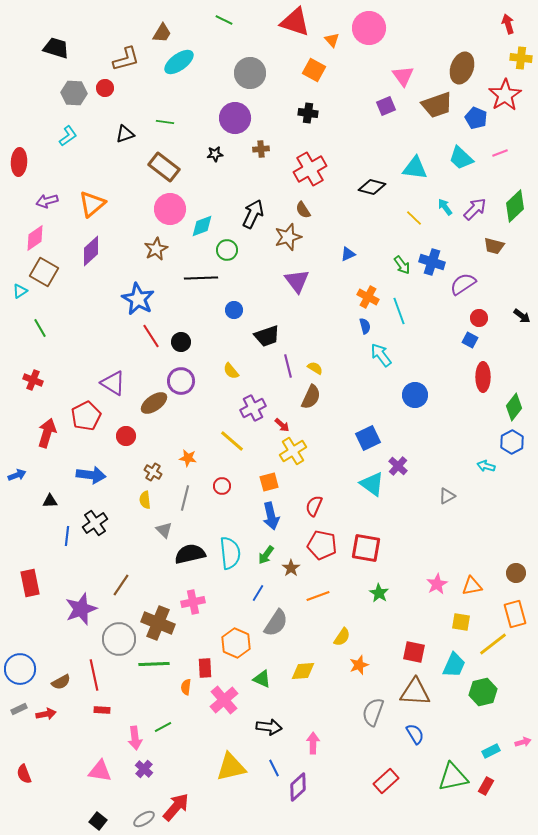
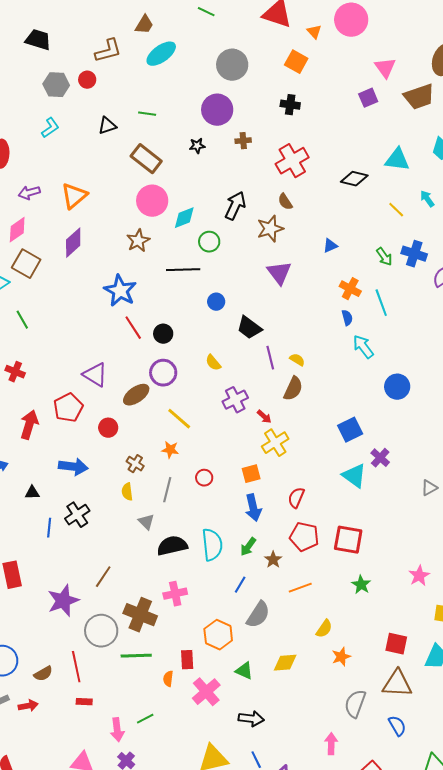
black trapezoid: (267, 336) -> (249, 328), turned 56
yellow line: (232, 441) -> (179, 419), moved
pink arrow: (313, 743) -> (331, 744), moved

